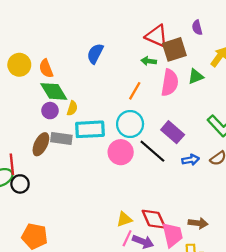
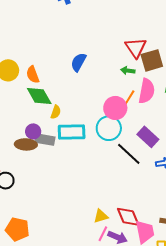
red triangle: (157, 36) -> (136, 48), turned 30
orange line: (135, 91) -> (129, 98), moved
purple circle: (50, 111) -> (33, 131), moved
brown ellipse: (41, 144) -> (26, 144), turned 65
pink circle: (121, 152) -> (115, 108), moved

